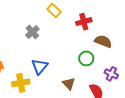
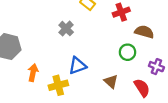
blue triangle: (40, 67) -> (77, 66), turned 36

